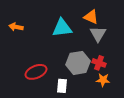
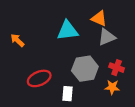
orange arrow: (16, 27) -> (17, 40), moved, turned 32
gray triangle: (98, 34) -> (107, 37), turned 36
red cross: (99, 63) -> (117, 68), moved

